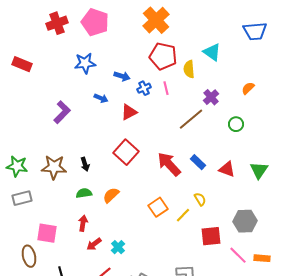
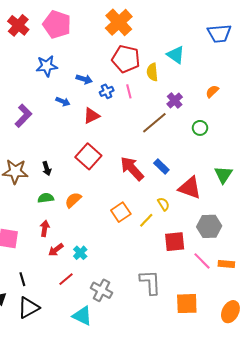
red cross: (57, 23) -> (18, 25), turned -30
red triangle: (227, 169) -> (190, 188), moved, size x1.4

